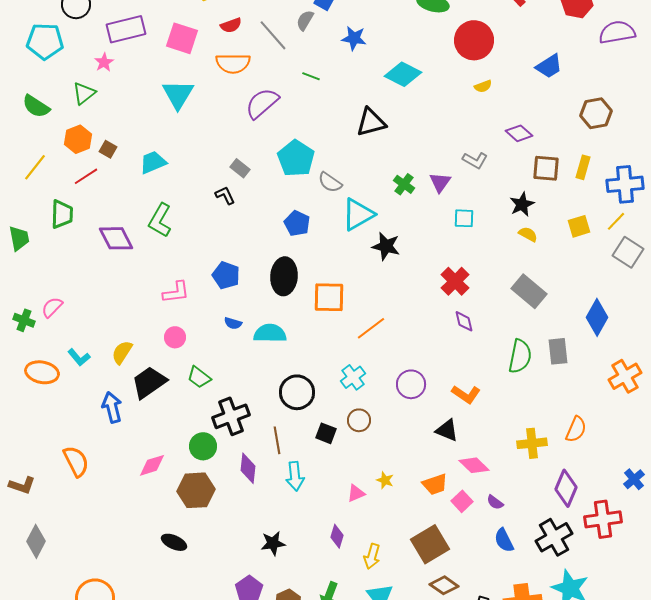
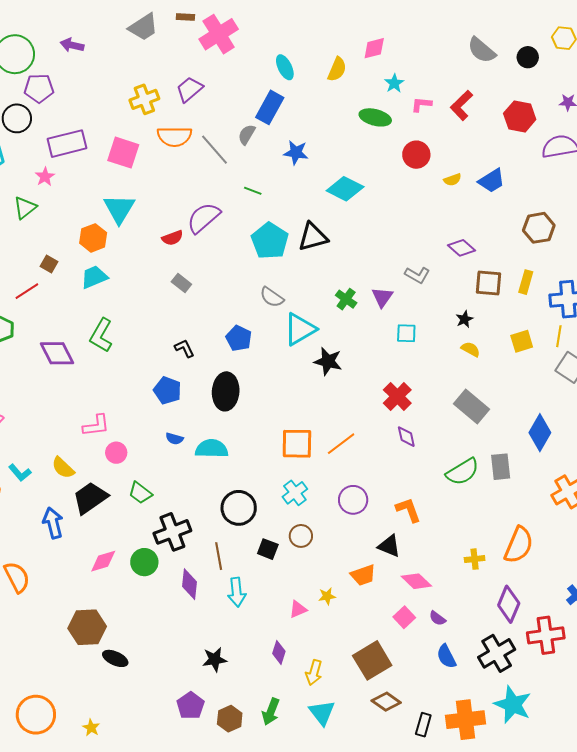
red semicircle: (231, 25) -> (172, 238), moved
red circle: (474, 40) -> (416, 155), size x0.7
orange semicircle: (233, 63) -> (174, 137), moved
yellow semicircle: (483, 86) -> (452, 180), moved
orange hexagon: (78, 139) -> (93, 238), moved
cyan pentagon: (296, 158) -> (270, 241), moved
black L-shape: (225, 195) -> (184, 348), moved
black star: (522, 204) -> (465, 319), size x0.7
yellow line: (616, 221) -> (559, 336), turned -35
pink L-shape: (176, 292) -> (96, 426), moved
orange square: (329, 297) -> (297, 444), moved
orange line: (371, 328) -> (341, 444), moved
yellow semicircle: (122, 352) -> (63, 468), turned -80
green semicircle: (520, 356) -> (463, 472), turned 48
orange L-shape: (466, 394) -> (408, 510), turned -144
orange semicircle: (576, 429) -> (519, 545), size x1.4
yellow cross: (532, 443) -> (475, 559), size x0.7
pink diamond: (152, 465) -> (103, 561), moved
yellow star: (385, 480) -> (327, 596), turned -30
orange trapezoid: (435, 484) -> (363, 575), moved
brown hexagon: (196, 490) -> (87, 627), moved

